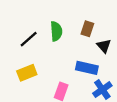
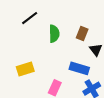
black line: (29, 39) -> (30, 18), moved

